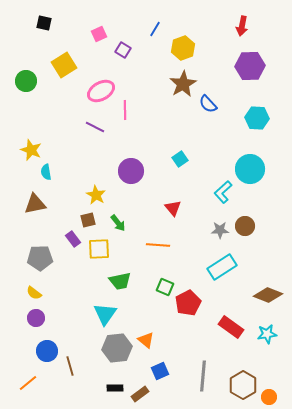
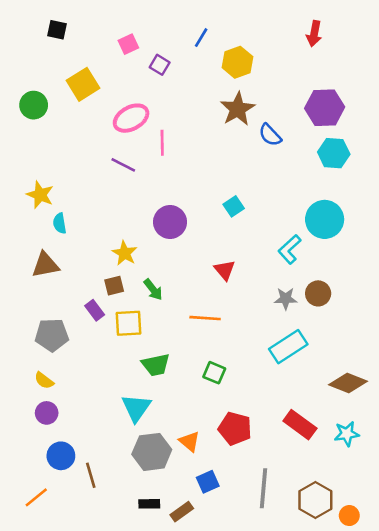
purple hexagon: (250, 66) -> (325, 108), moved
red pentagon: (188, 303) -> (235, 429), moved, turned -30

